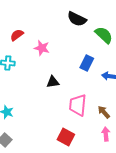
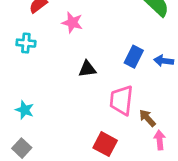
blue rectangle: (87, 63) -> (134, 57), moved
brown arrow: (104, 112) -> (147, 118), moved

